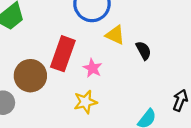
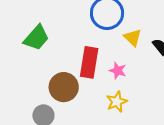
yellow triangle: (115, 35) -> (133, 38), turned 30

